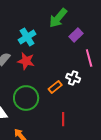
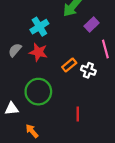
orange rectangle: (55, 87) -> (69, 65), moved

